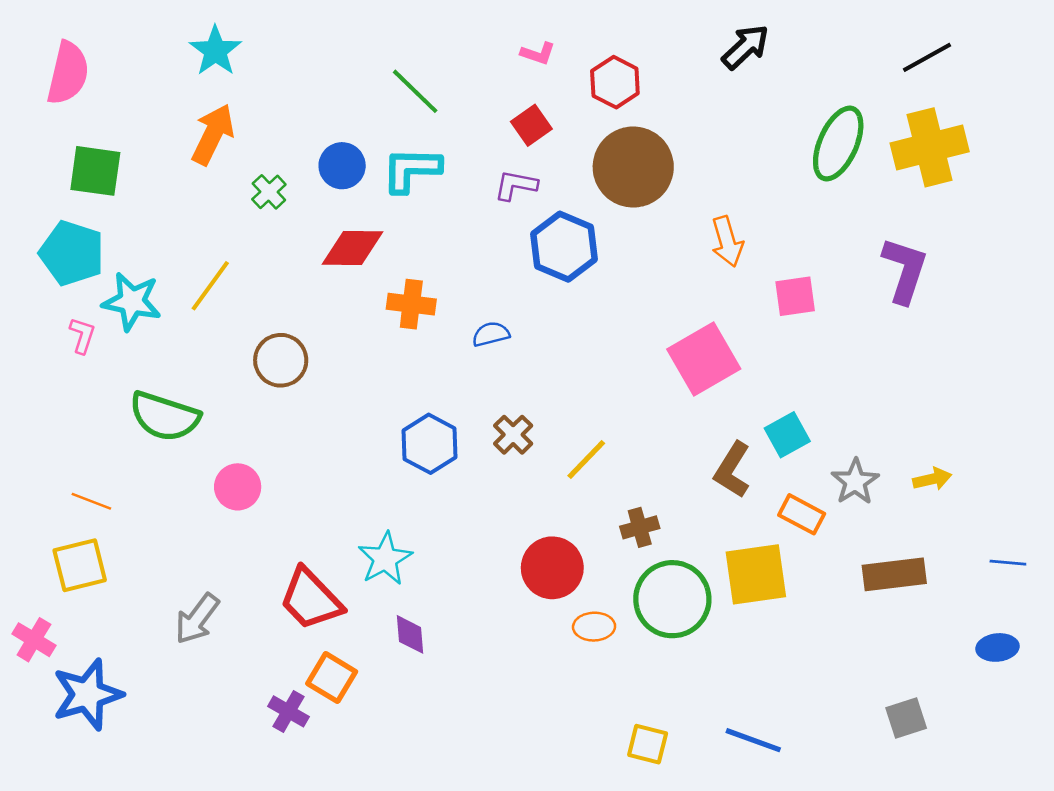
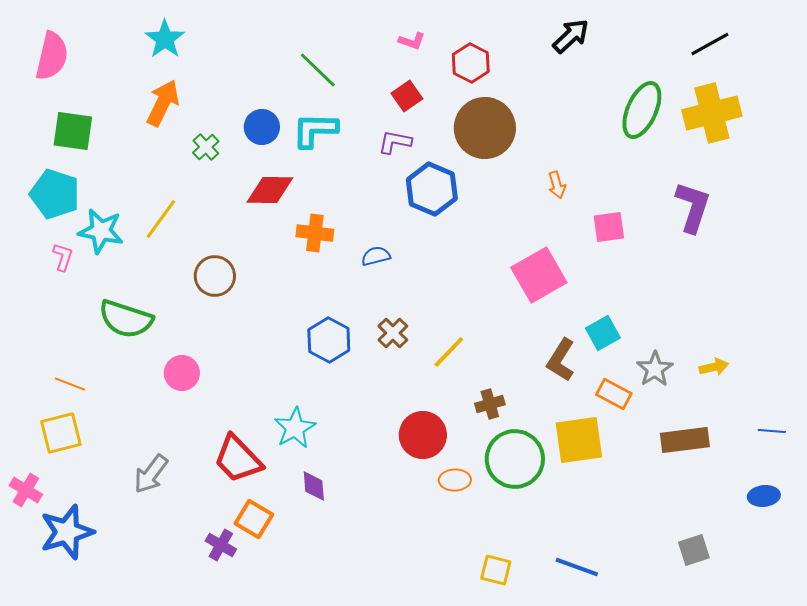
orange arrow: (727, 241) -> (557, 185), size x0.7

